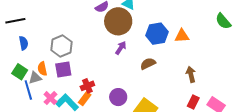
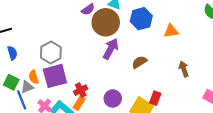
blue hexagon: (157, 34) -> (141, 19), moved
purple arrow: (121, 48) -> (111, 49), size x1.5
purple square: (63, 70) -> (55, 76), size x1.4
red rectangle: (193, 102) -> (155, 98), moved

